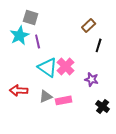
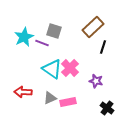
gray square: (31, 17) -> (54, 31), moved
brown rectangle: (89, 25) -> (93, 27), size x1.5
purple line: (38, 41) -> (42, 43), turned -56

